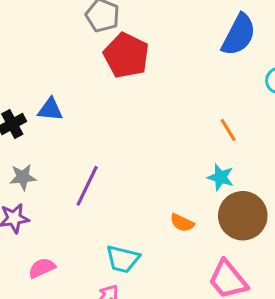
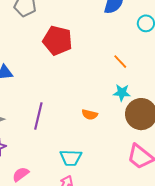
red pentagon: (126, 55) -> (57, 40), moved
orange semicircle: (182, 223) -> (90, 115), moved

